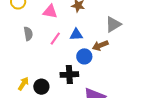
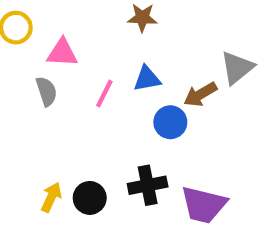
pink triangle: (50, 12) -> (62, 53), moved
gray triangle: (113, 24) -> (237, 68), moved
black cross: (69, 75) -> (148, 185), moved

